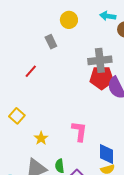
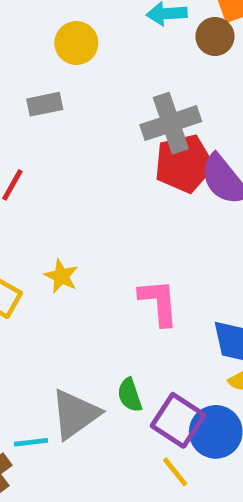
gray rectangle: (51, 42) -> (45, 104), turned -64
yellow star: (41, 138) -> (61, 276), moved

